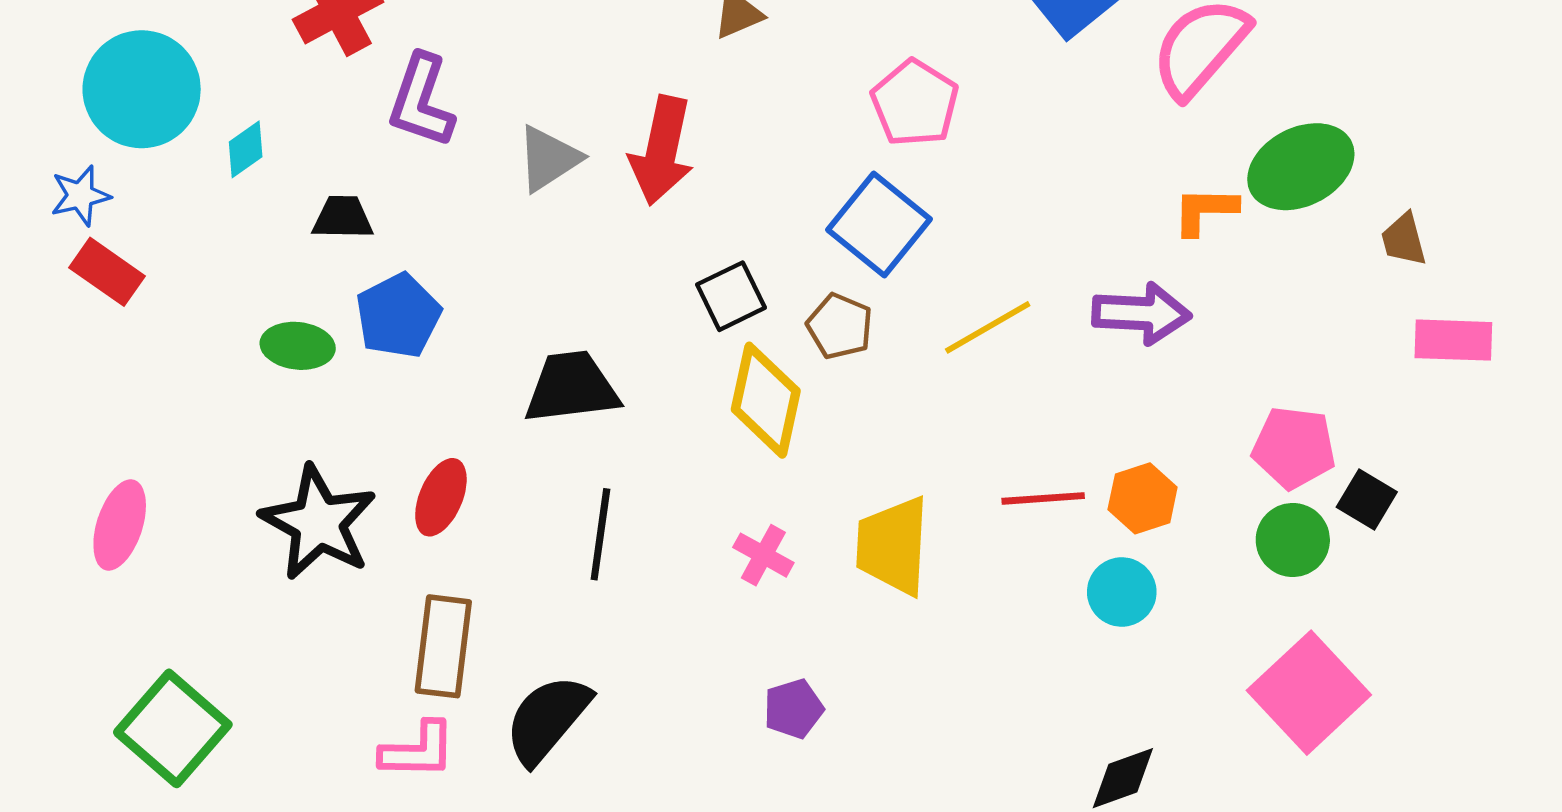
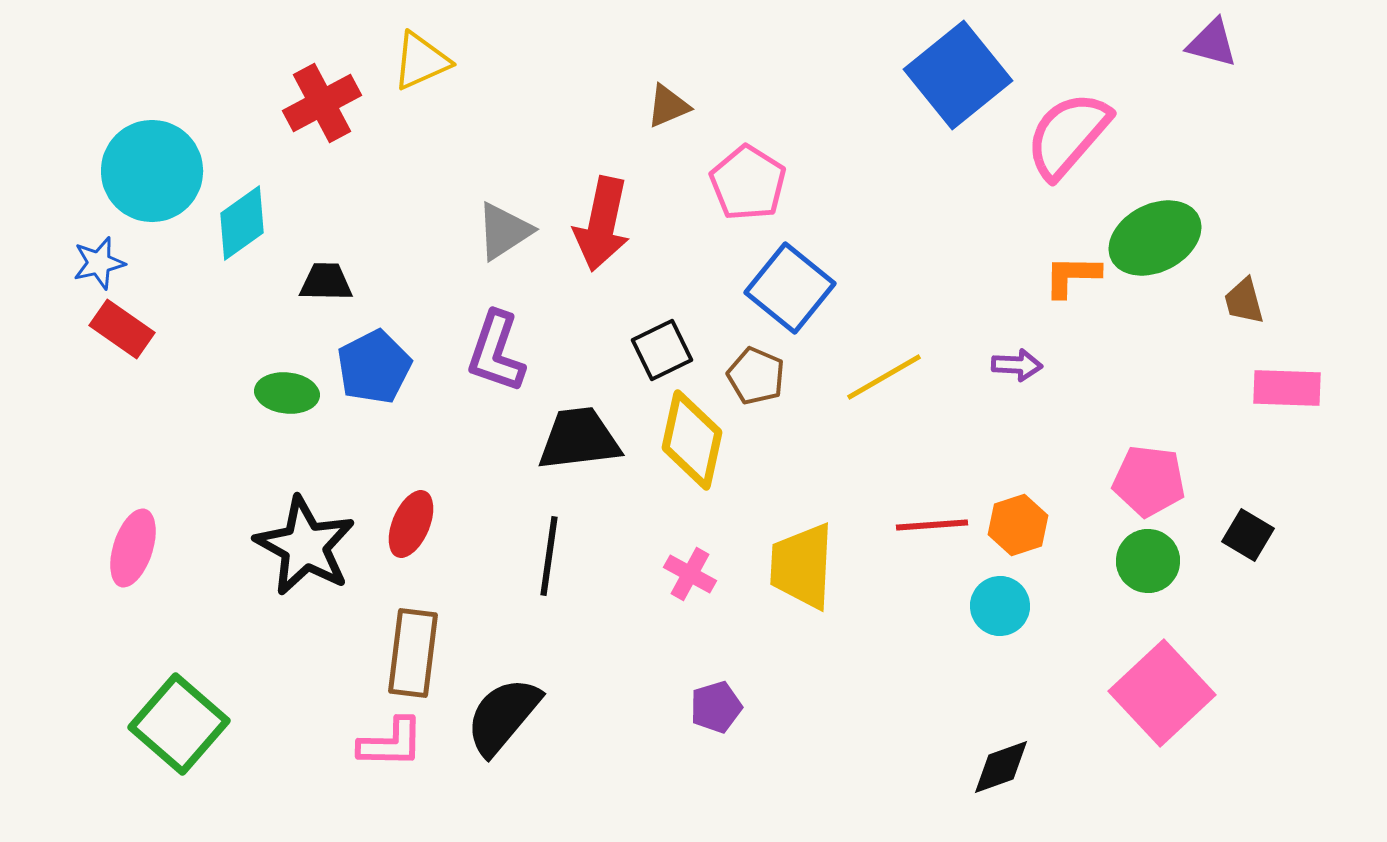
purple L-shape: (421, 101) -> (496, 352), moved
pink pentagon: (915, 103) -> (748, 183), moved
cyan diamond: (246, 149) -> (242, 223), size x1.5
purple arrow: (1141, 313) -> (1017, 365), size x0.6
black trapezoid: (572, 387) -> (579, 439), moved
black square: (1367, 500) -> (1248, 535), moved

